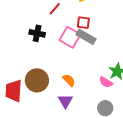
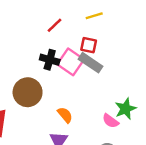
black cross: (37, 33) -> (50, 60), moved
brown circle: (37, 80) -> (28, 92), moved

